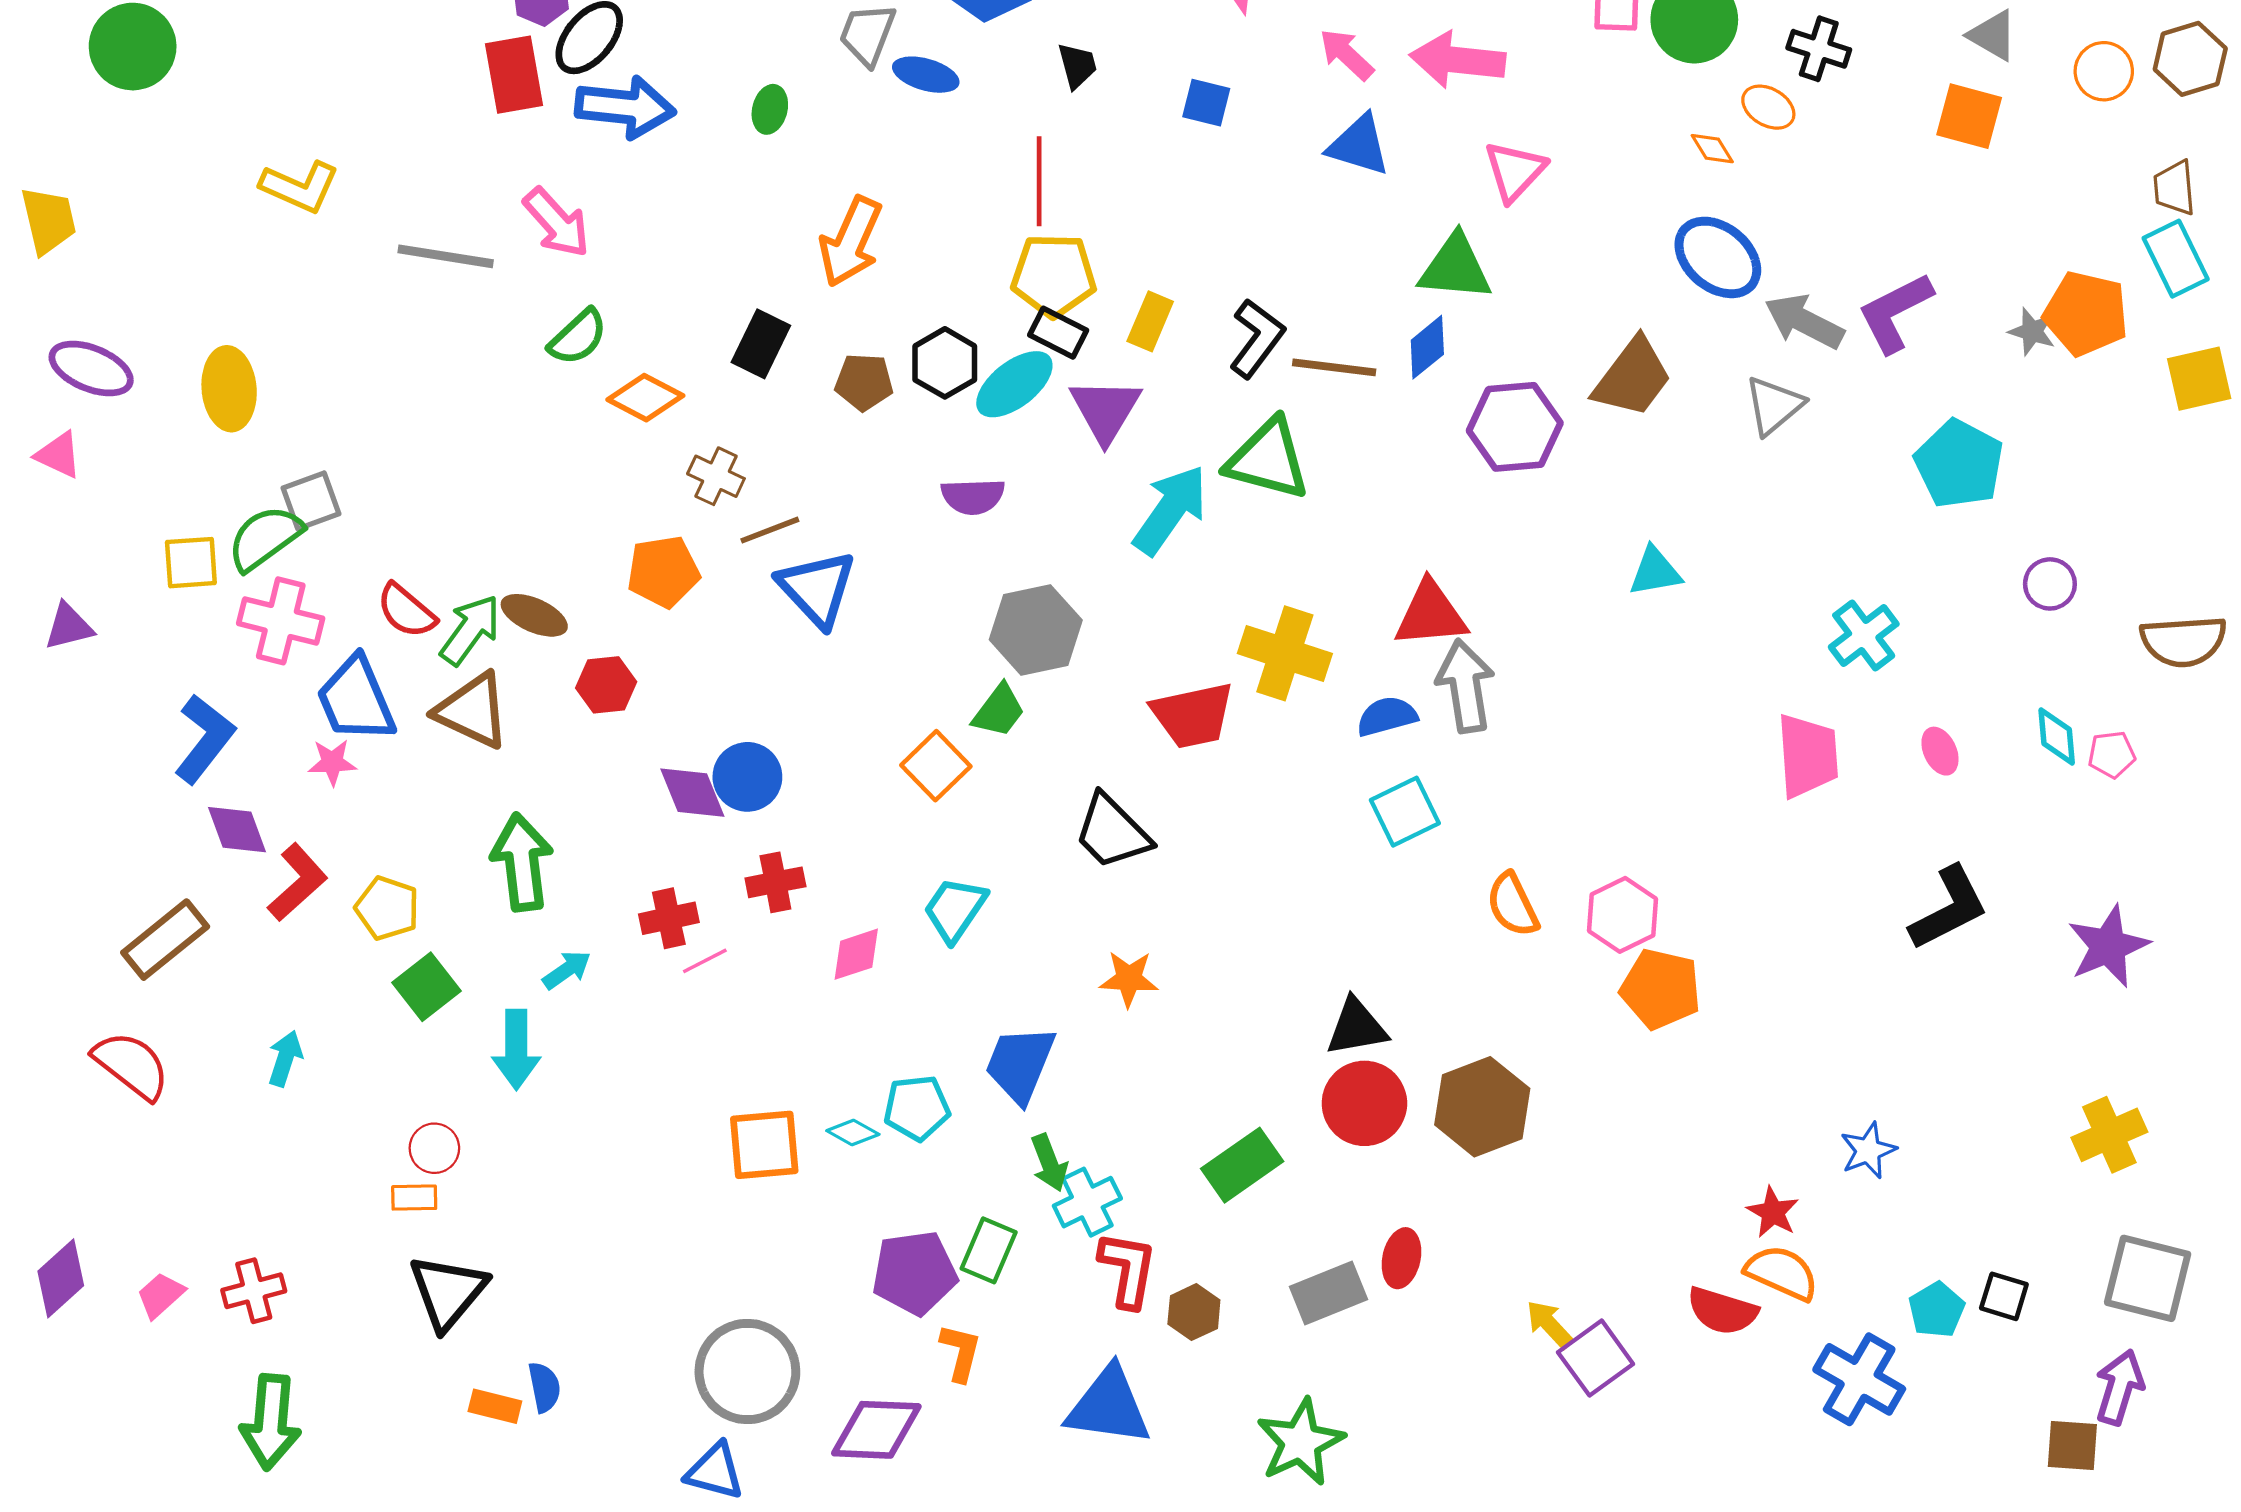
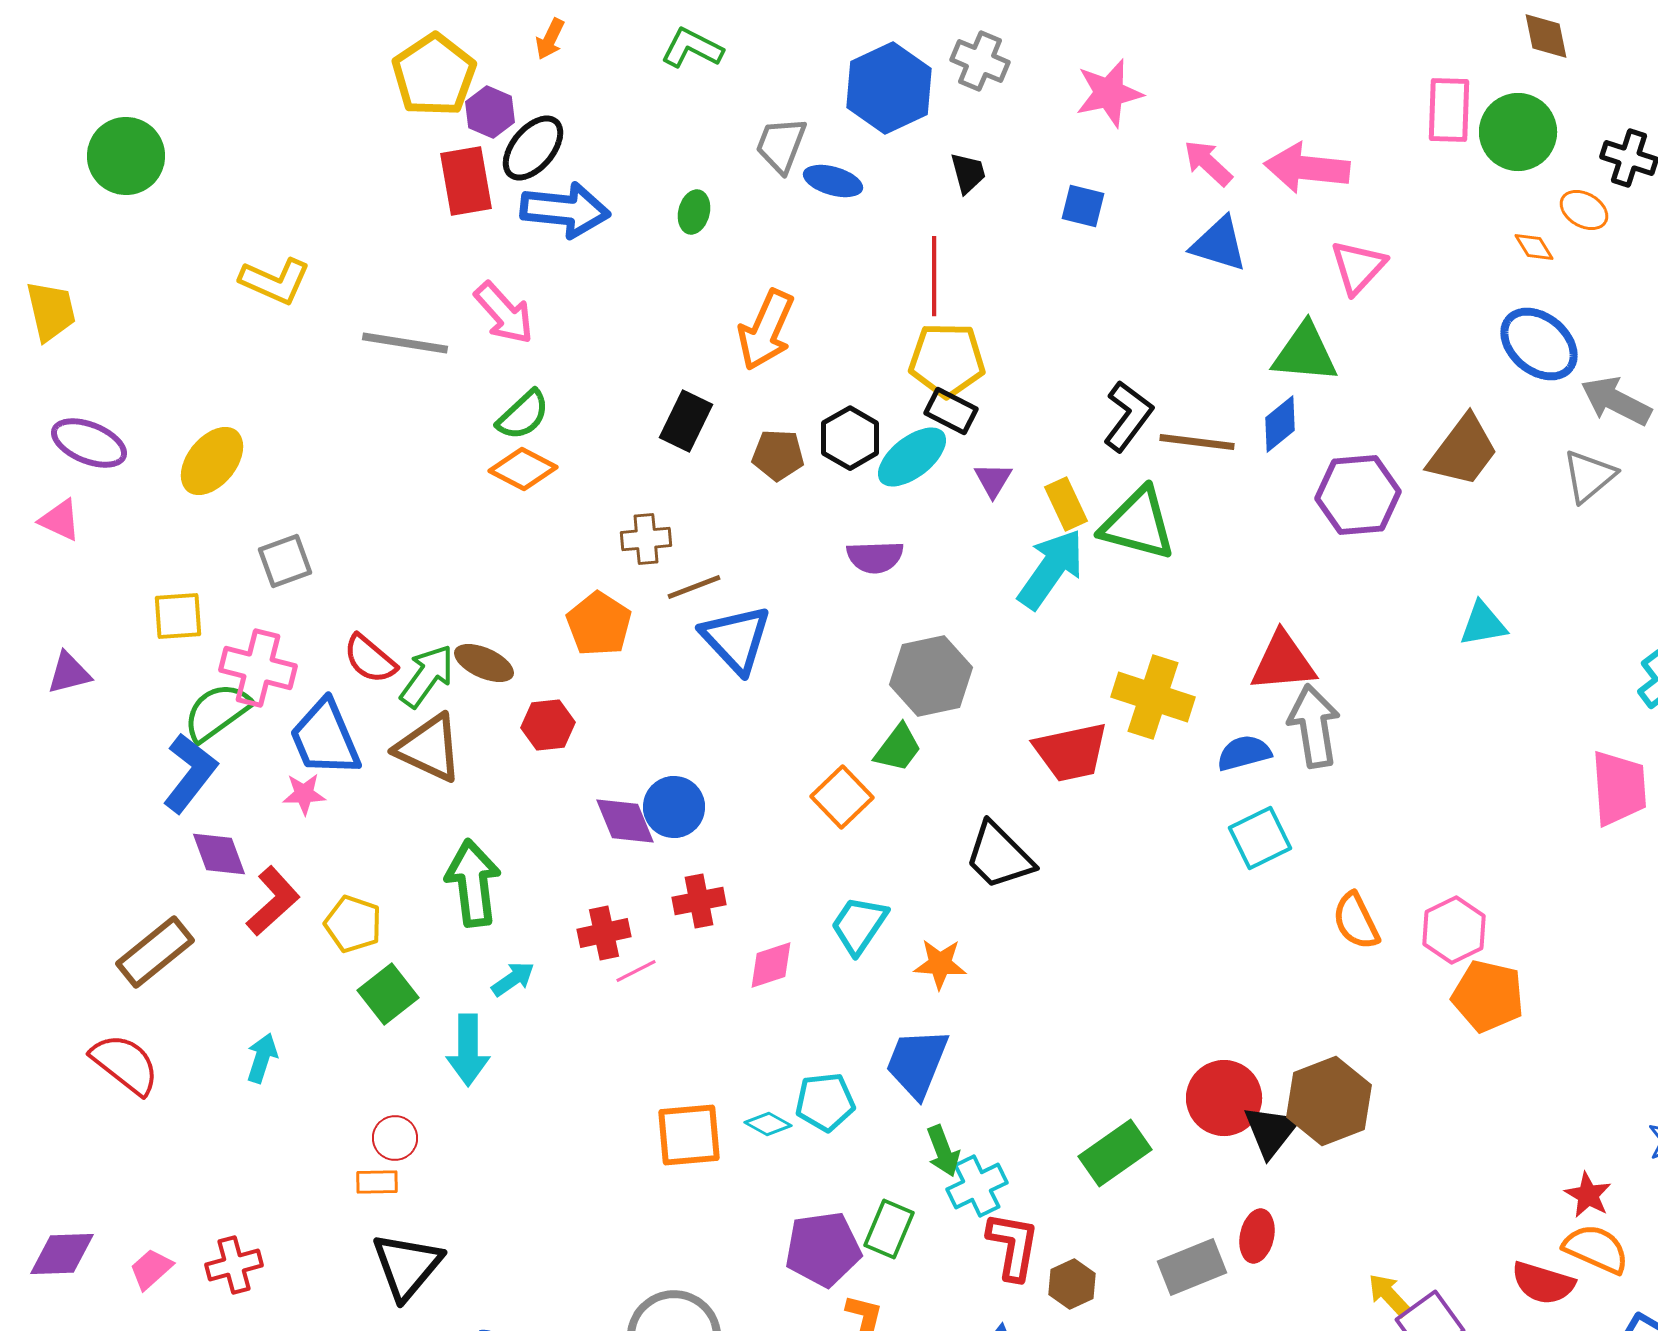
yellow rectangle: (1150, 321) -> (1066, 504), moved, turned -48
yellow ellipse: (229, 389) -> (212, 461), turned 44
orange diamond: (645, 398) -> (523, 469), moved
purple triangle: (1105, 410) -> (993, 480), size x0.6
brown cross: (716, 476) -> (646, 539), turned -30
green semicircle: (265, 538) -> (217, 712), moved
orange pentagon: (663, 572) -> (599, 624), turned -30
orange star: (1129, 979) -> (940, 964), moved
black triangle: (1357, 1027) -> (1271, 1131), moved, turned -42
purple diamond: (61, 1278) -> (62, 1254), turned 40

